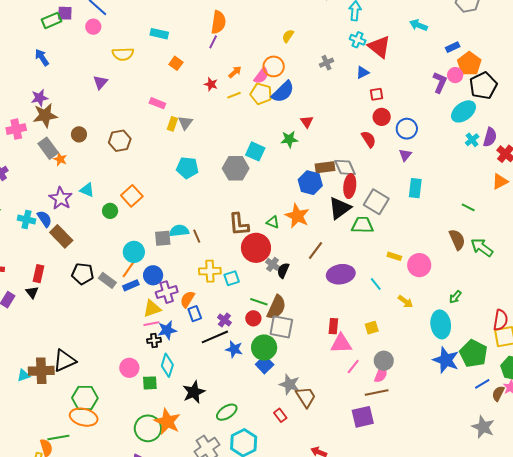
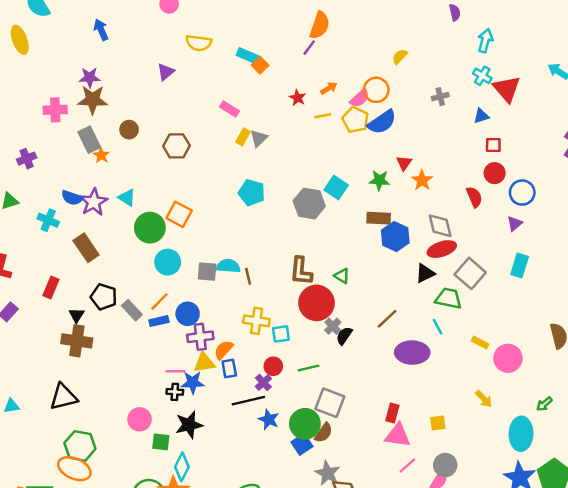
cyan rectangle: (159, 34) -> (248, 56), moved
brown rectangle: (325, 167) -> (379, 218), moved
red ellipse: (350, 186) -> (442, 249), turned 55
orange square: (132, 196) -> (179, 214), turned -30
black triangle: (340, 208) -> (425, 273), size x0.7
green circle: (110, 211) -> (150, 228), size x1.6
orange star: (297, 216) -> (422, 180), moved, size x0.7
blue semicircle: (44, 219) -> (72, 198), moved, turned 132
cyan circle: (134, 252) -> (168, 262), moved
cyan line: (376, 284) -> (438, 327), moved
black triangle: (32, 292) -> (77, 315), moved
green line: (259, 302) -> (308, 368), turned -42
brown semicircle: (276, 307) -> (324, 433), moved, size x0.7
yellow triangle: (152, 308) -> (204, 363), moved
red circle: (253, 318) -> (273, 366), moved
cyan diamond: (167, 365) -> (182, 467), moved
brown cross: (41, 371) -> (77, 341), moved
black star: (194, 392) -> (189, 425), moved

